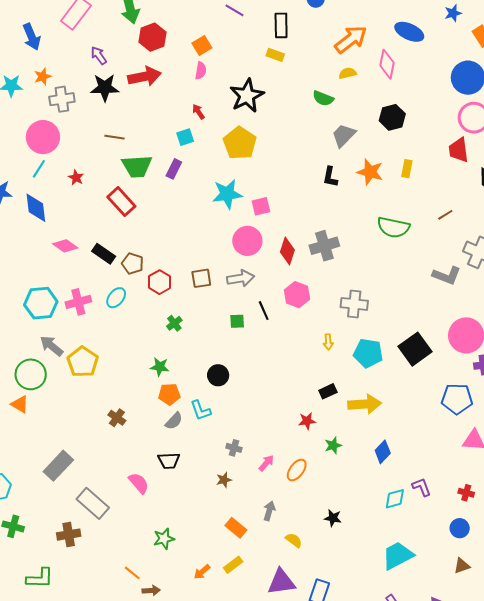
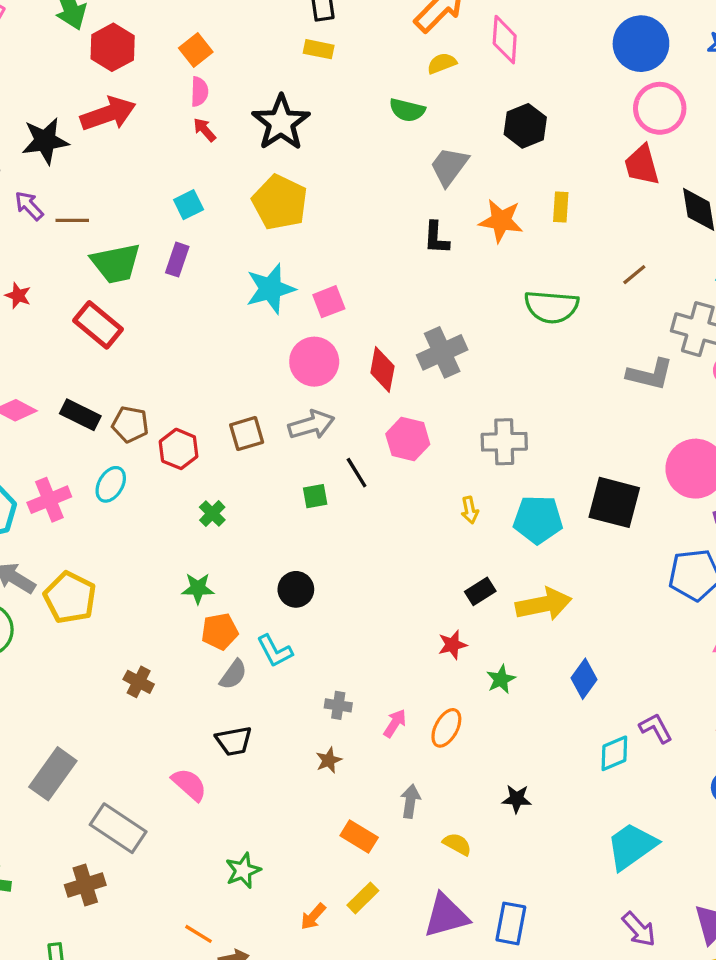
purple arrow: (99, 56) -> (29, 206), moved
red arrow: (198, 112) -> (205, 130), moved
black square: (415, 349) -> (614, 502), turned -32

